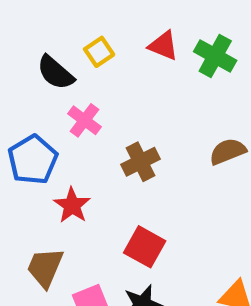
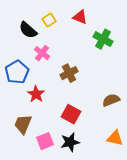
green cross: (215, 56) -> (103, 39), moved
brown semicircle: (228, 151) -> (111, 100), moved

